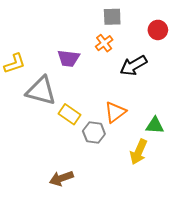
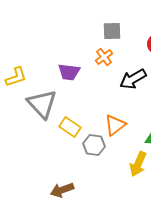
gray triangle: (41, 91) -> (42, 104), turned 32

